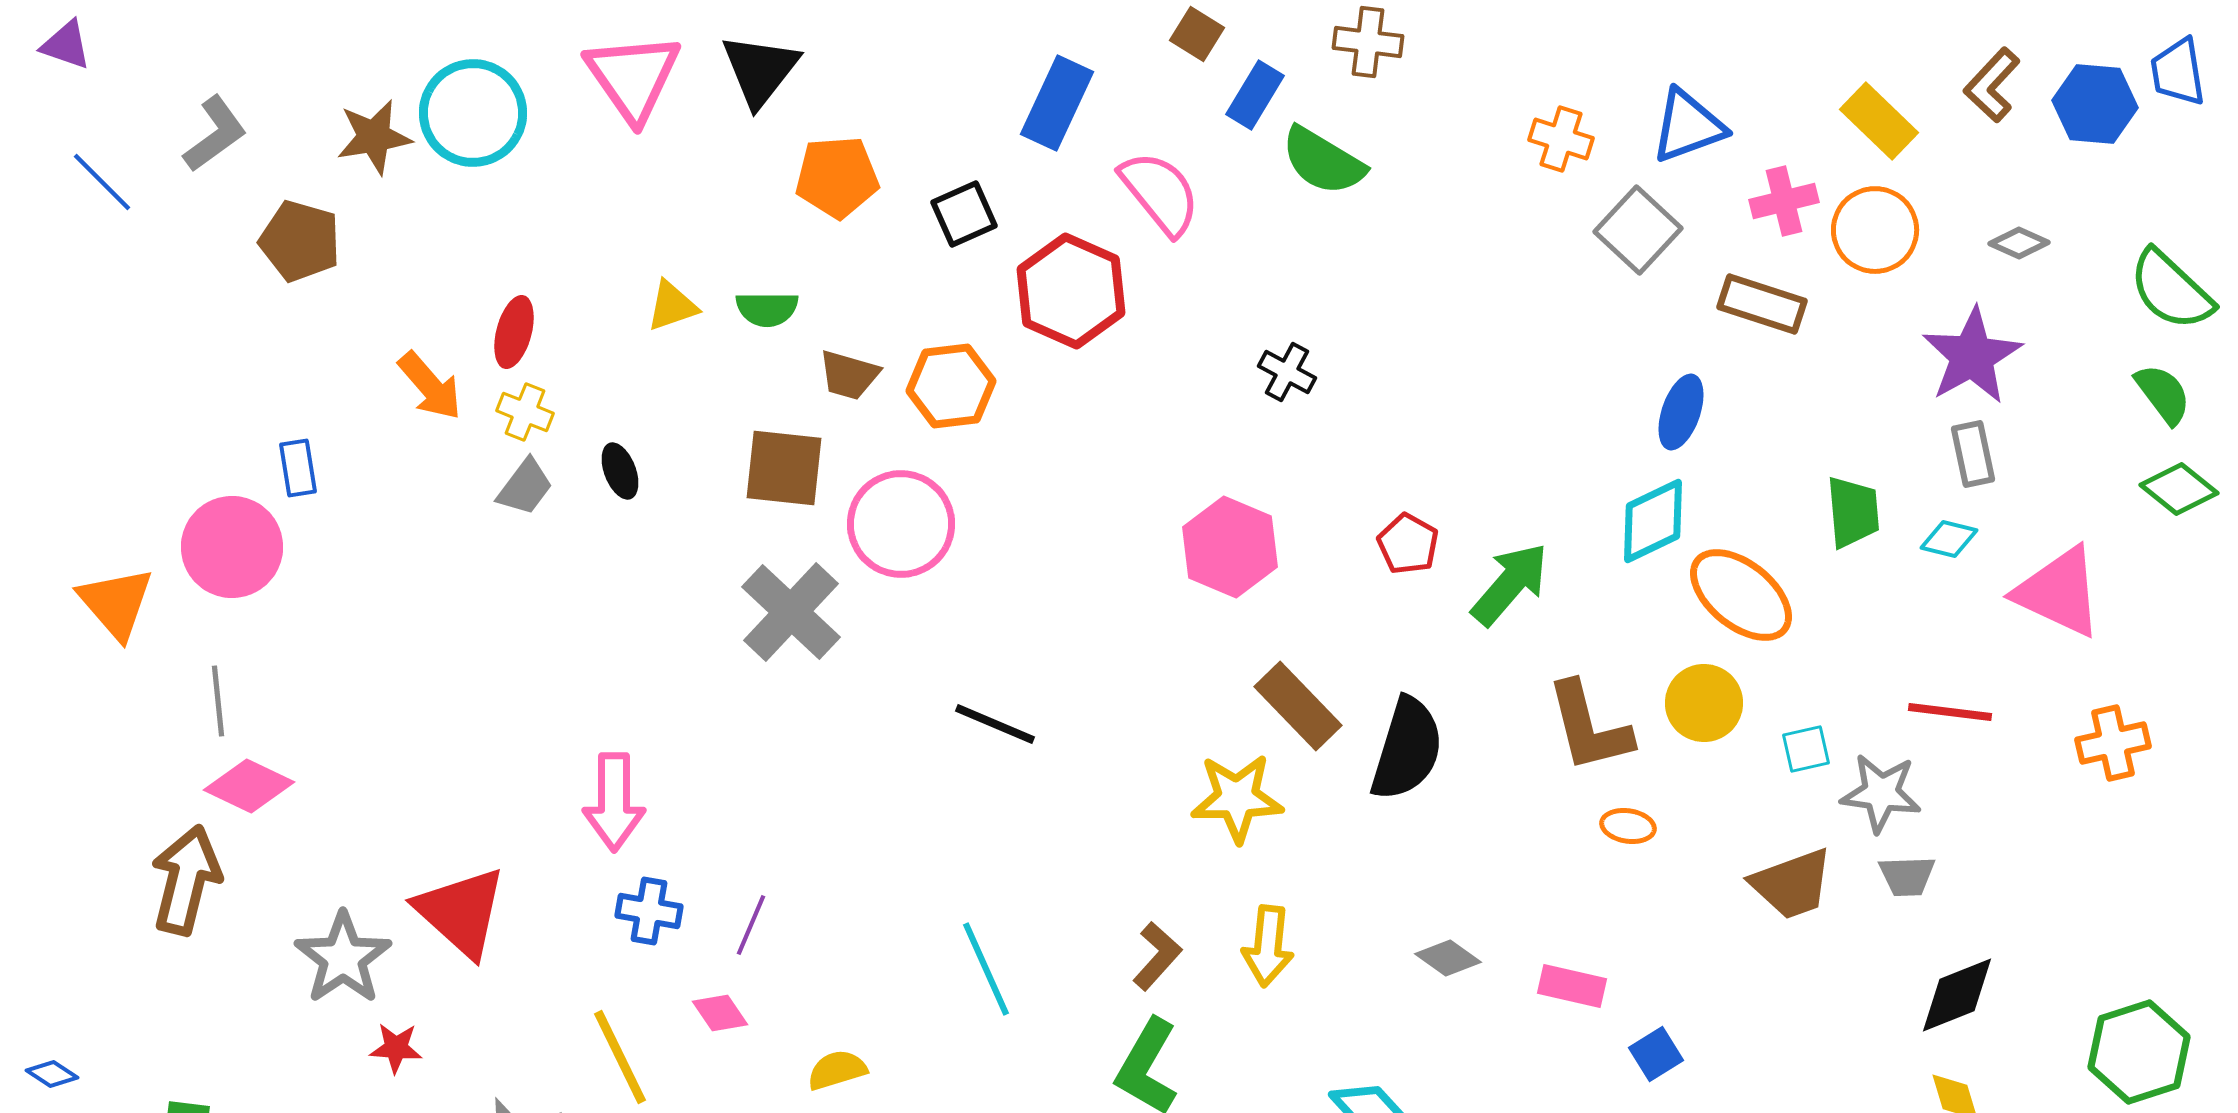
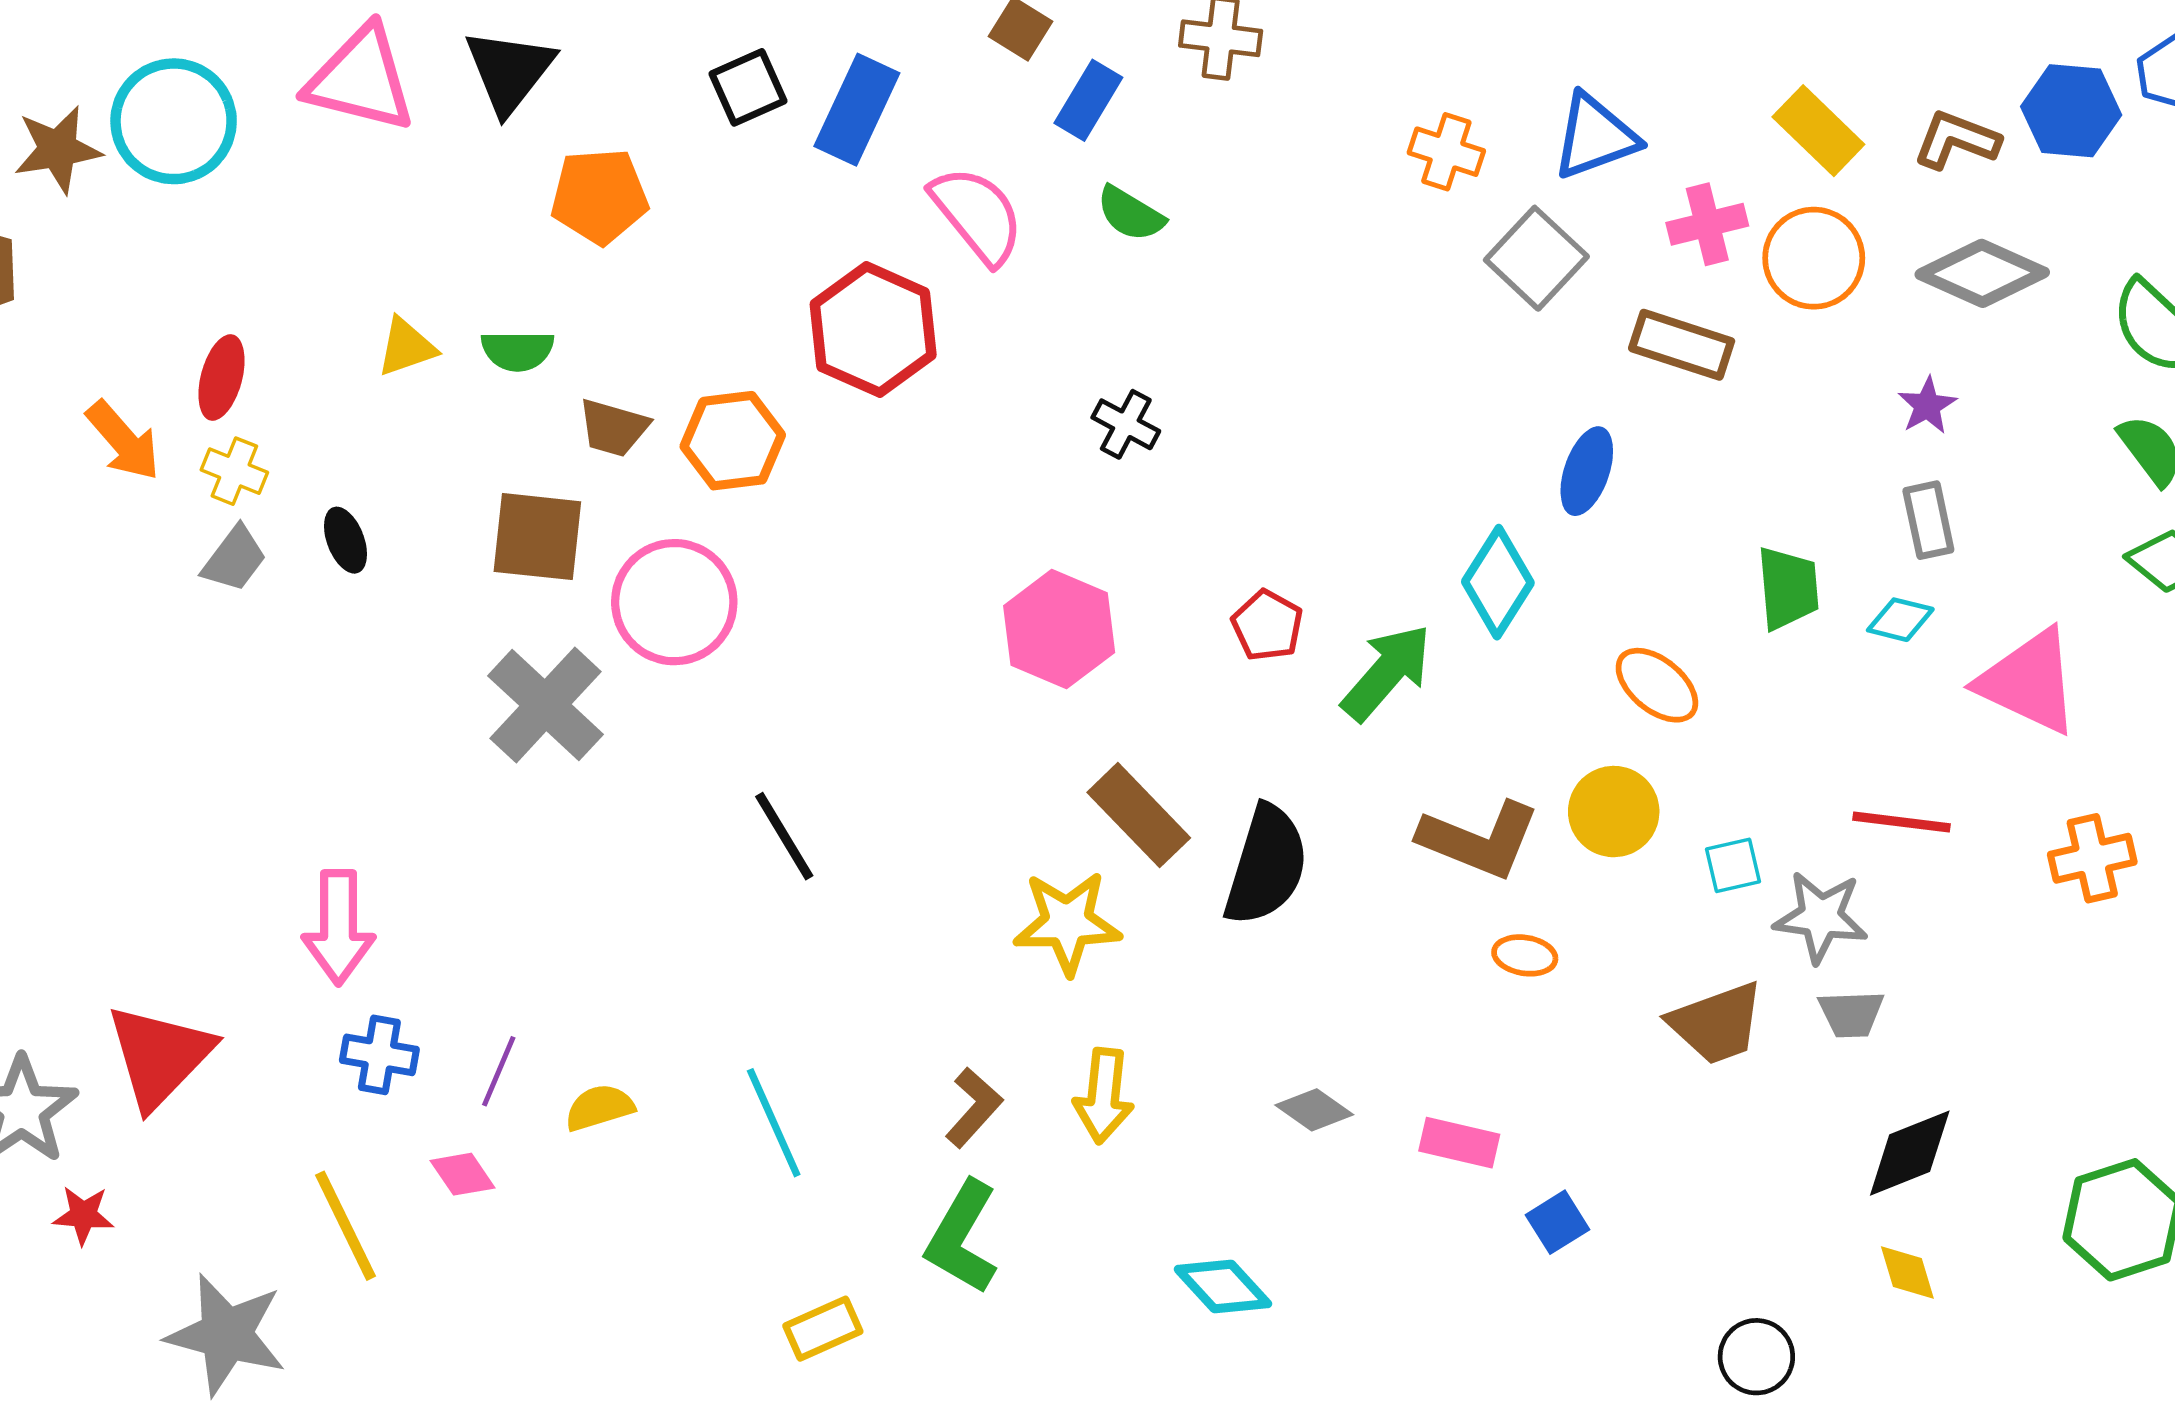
pink triangle: (633, 77) -> (361, 79), turned -41
brown L-shape: (1992, 85) -> (1956, 140), moved, turned 68
green semicircle: (1323, 161) -> (1131, 214), moved, size x0.7
black square: (964, 214) -> (748, 87), moved
gray diamond: (2019, 243) -> (1982, 273), size x1.8
purple star: (1972, 356) -> (1927, 406), size x0.5
cyan diamond: (1653, 521) -> (1498, 582), moved, turned -32
orange ellipse: (1741, 595) -> (1657, 685), size x0.7
black line: (995, 724) -> (784, 836), turned 36
brown L-shape: (1589, 727) -> (1479, 840), turned -54
red triangle: (461, 912) -> (160, 1056), turned 32
yellow semicircle: (837, 1070) -> (599, 1108), moved

